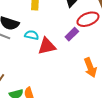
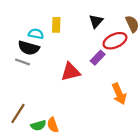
cyan semicircle: (32, 35) -> (36, 34), moved

